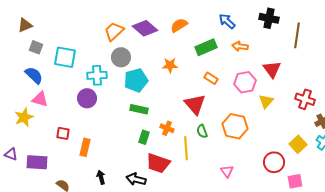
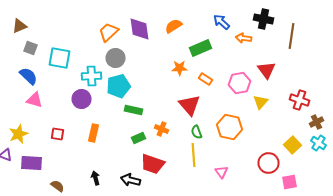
purple diamond: (145, 28) -> (140, 29), turned 40
orange arrow: (240, 46) -> (244, 38), moved
orange star: (170, 65) -> (180, 68), moved
cyan pentagon: (136, 80) -> (118, 86), moved
yellow star: (24, 117) -> (18, 134), moved
green rectangle: (144, 137) -> (138, 138), turned 48
orange rectangle: (85, 147) -> (94, 133), moved
yellow line: (186, 148) -> (194, 155), moved

